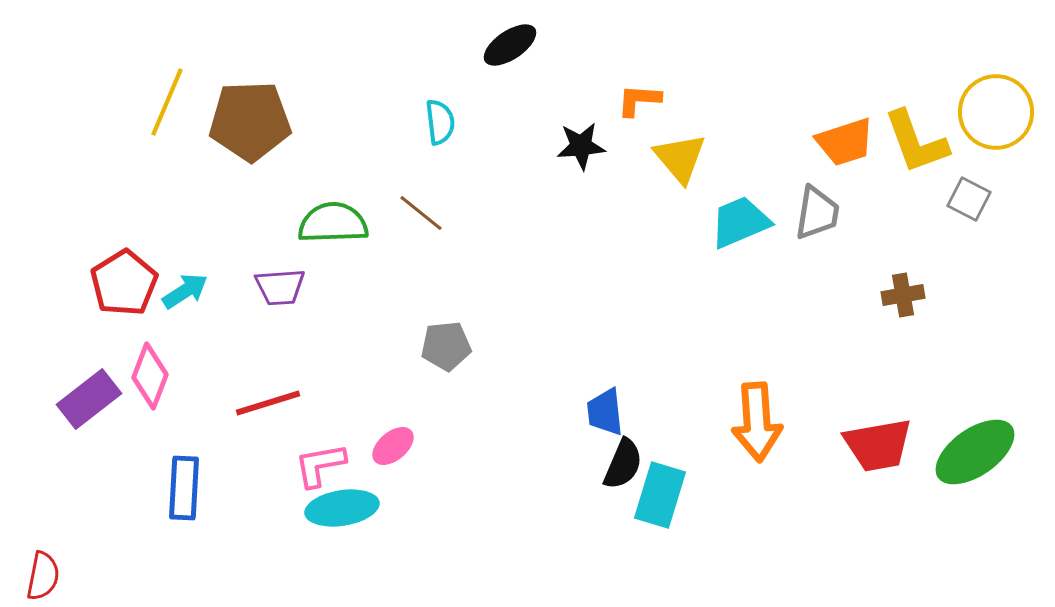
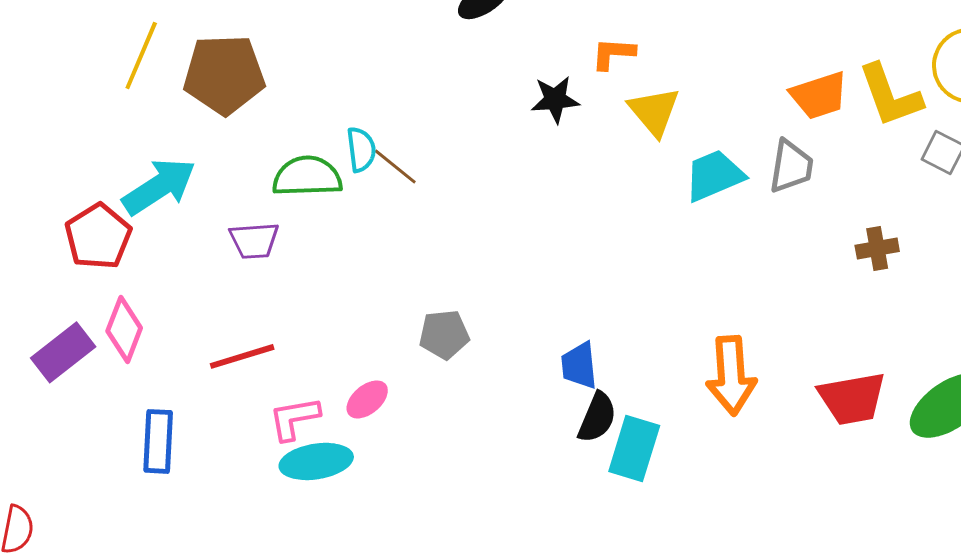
cyan semicircle: (440, 122) -> (361, 149), moved
cyan arrow: (185, 291) -> (159, 186), moved, size x1.6
gray pentagon: (446, 346) -> (444, 334), moved

